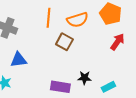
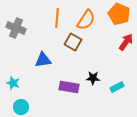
orange semicircle: (77, 20) -> (86, 20), turned -40
blue triangle: (18, 60) -> (43, 60), moved

